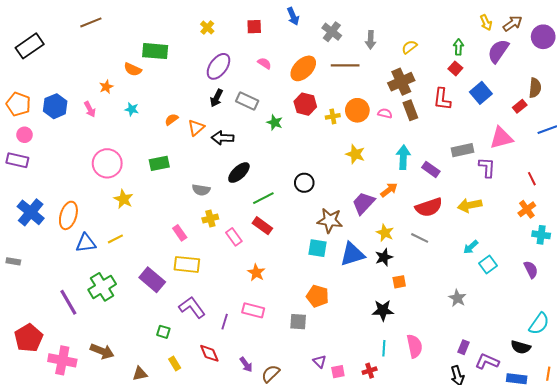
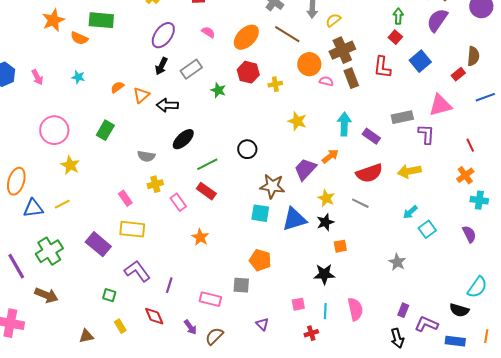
yellow semicircle: (409, 47) -> (333, 20), moved
brown line: (345, 65) -> (287, 34), turned 32
orange star: (106, 87) -> (53, 20), moved, size x1.6
gray rectangle: (247, 101) -> (191, 69), turned -60
orange circle: (357, 110) -> (309, 64), moved
green rectangle: (159, 163) -> (105, 130), turned -48
pink rectangle: (253, 310) -> (210, 299), moved
brown arrow: (102, 351) -> (46, 295), moved
pink square: (338, 372) -> (298, 304), moved

